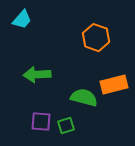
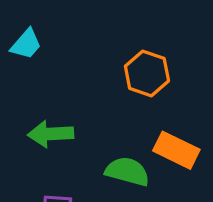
orange rectangle: (114, 85) -> (176, 150), turned 40

